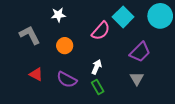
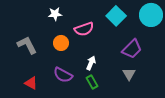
pink semicircle: (101, 31) -> (84, 29), moved, turned 30
gray L-shape: (30, 35) -> (27, 45), moved
red triangle: (36, 74) -> (31, 83), moved

